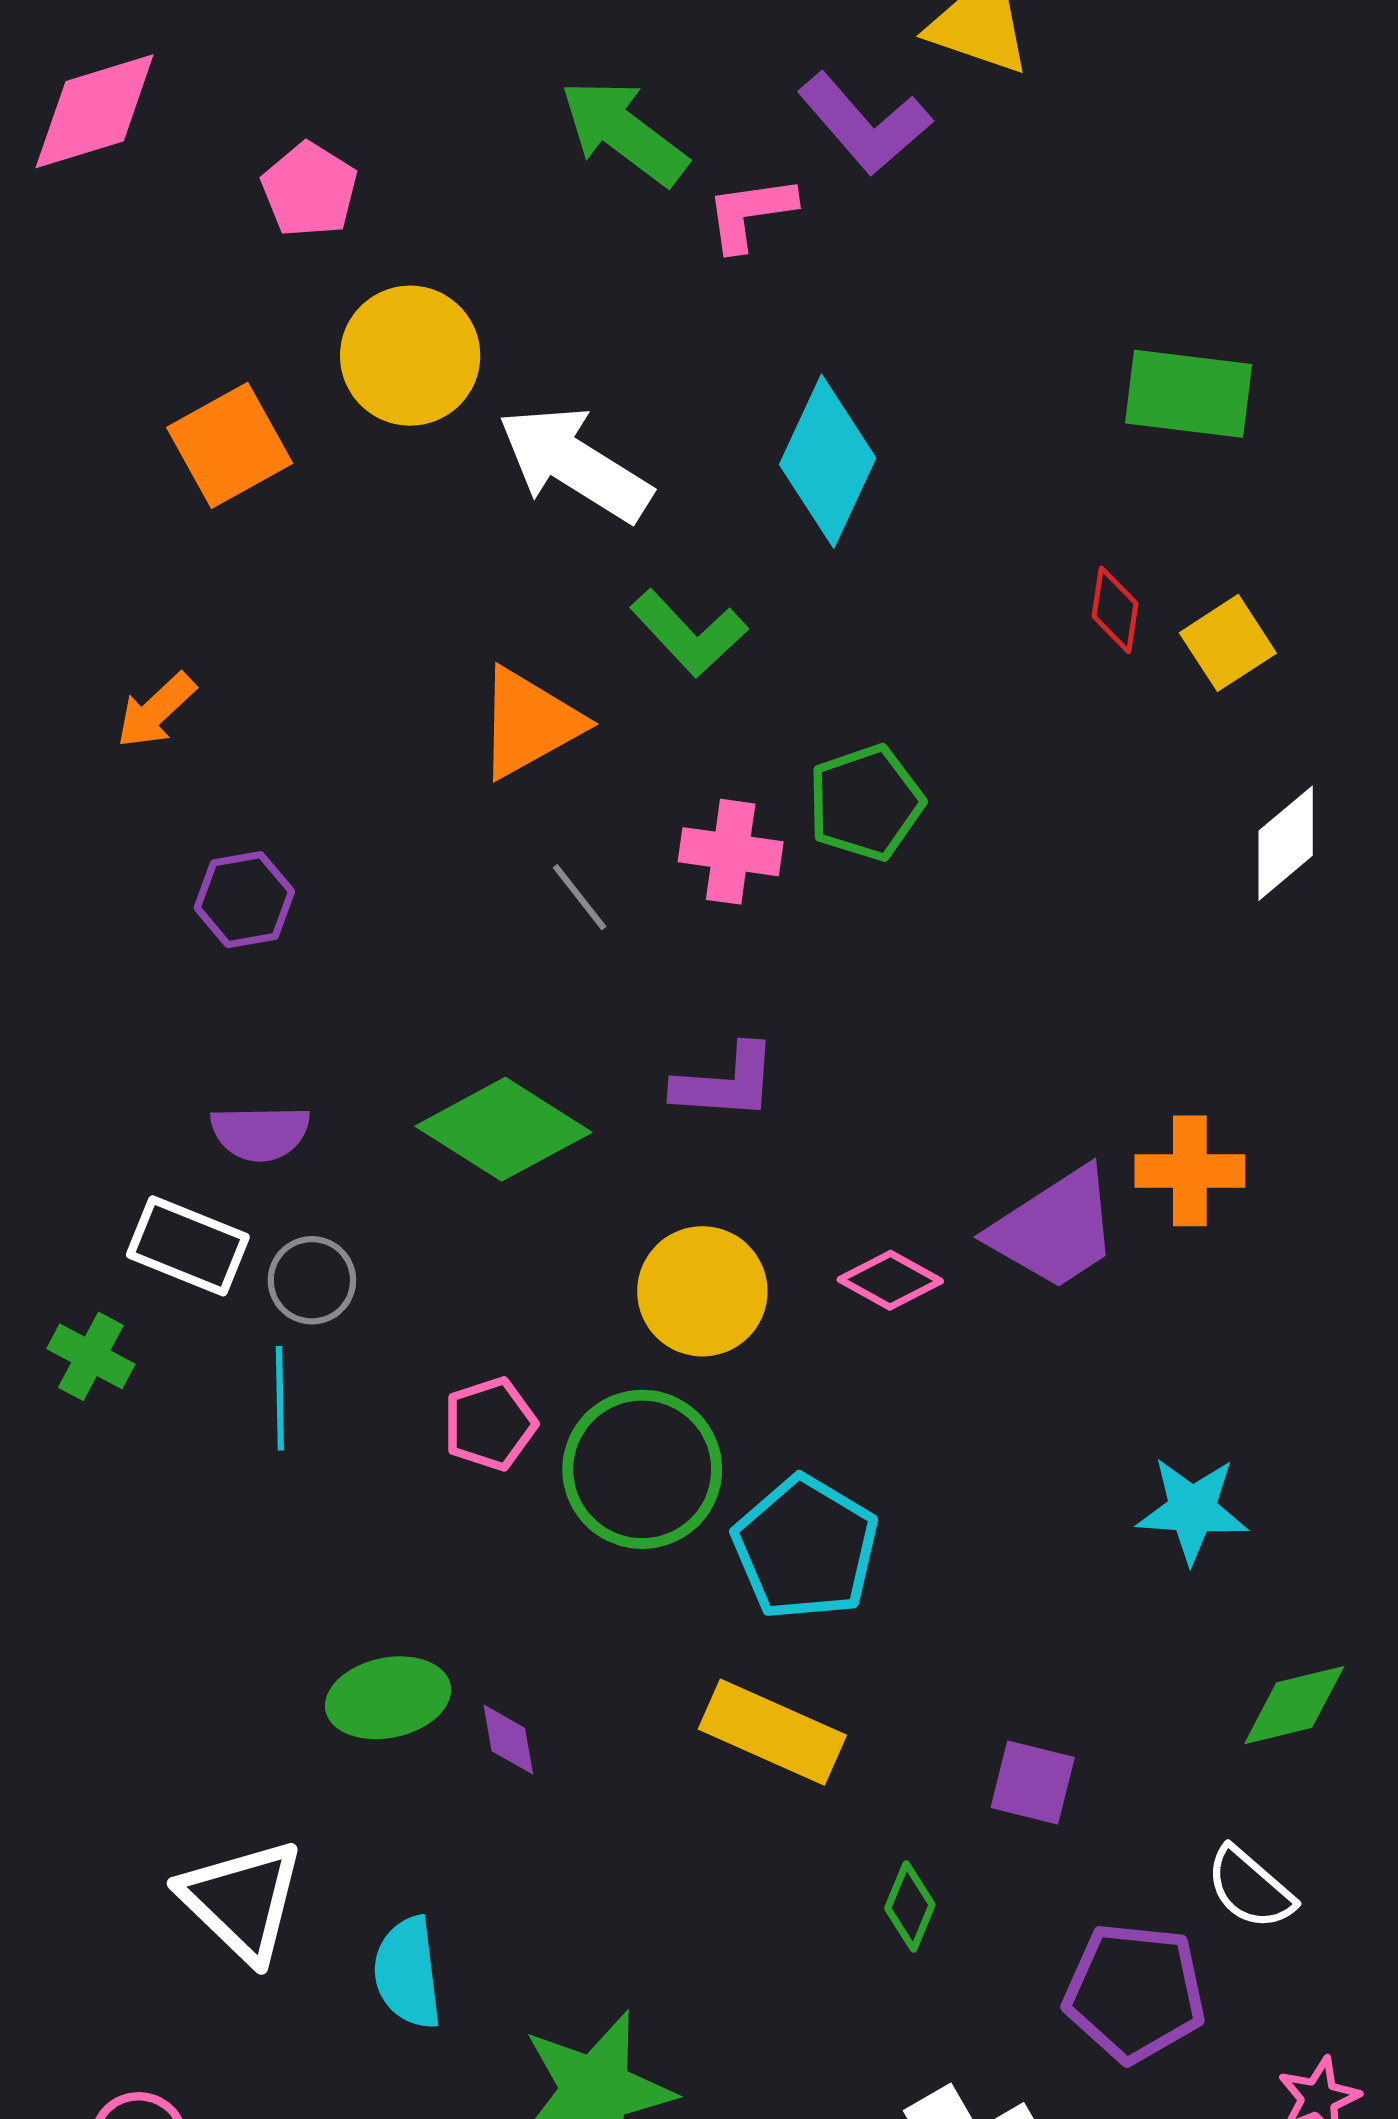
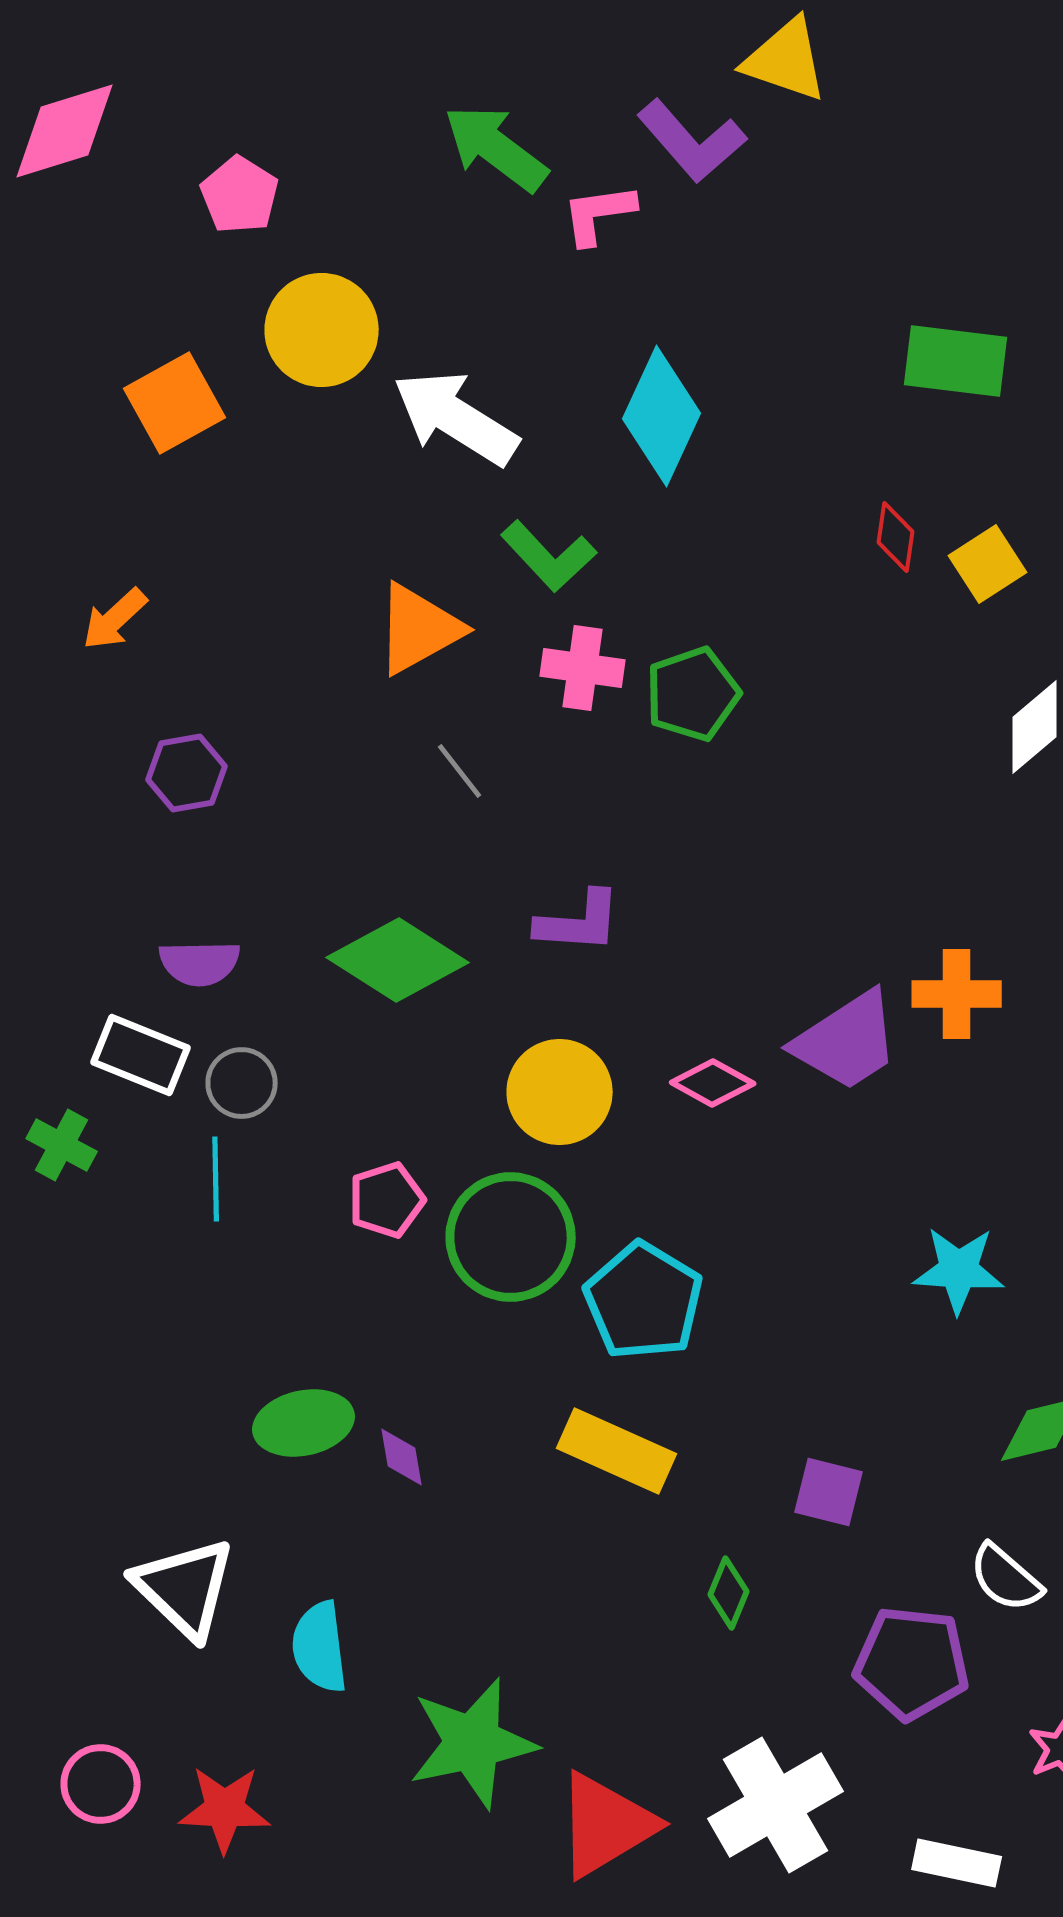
pink cross: (731, 852) -> (583, 668), moved

